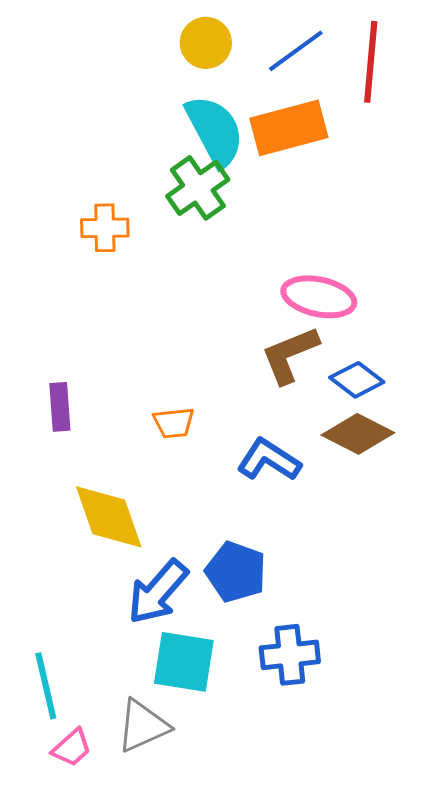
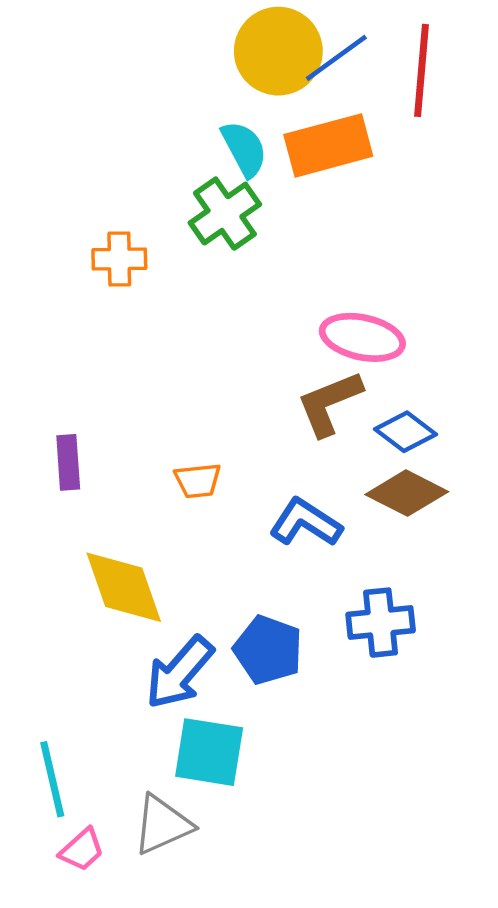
yellow circle: (206, 43) -> (278, 51), moved, size x1.5
cyan semicircle: (215, 131) -> (244, 149), size x0.7
blue cross: (290, 655) -> (381, 623), moved

